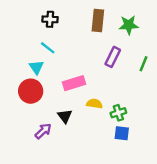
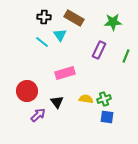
brown rectangle: (98, 20) -> (74, 18), moved, turned -66
cyan triangle: (36, 67) -> (60, 35), moved
red circle: (31, 91) -> (27, 91), moved
yellow semicircle: (94, 104) -> (86, 99), moved

